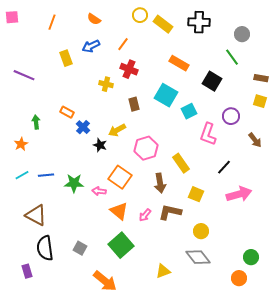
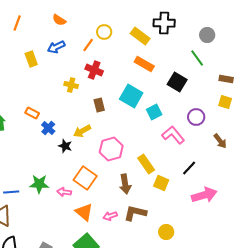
yellow circle: (140, 15) -> (104, 32), moved
yellow rectangle: (163, 24) -> (140, 36), moved
pink L-shape: (208, 134) -> (173, 135), turned 120
blue line: (46, 175) -> (11, 192), moved
yellow square: (196, 194) -> (161, 183), moved
pink arrow: (145, 215) -> (110, 216), turned 32

